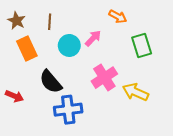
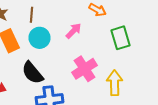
cyan circle: (69, 45) -> (40, 38), moved
yellow arrow: (135, 92) -> (114, 83), turned 65

